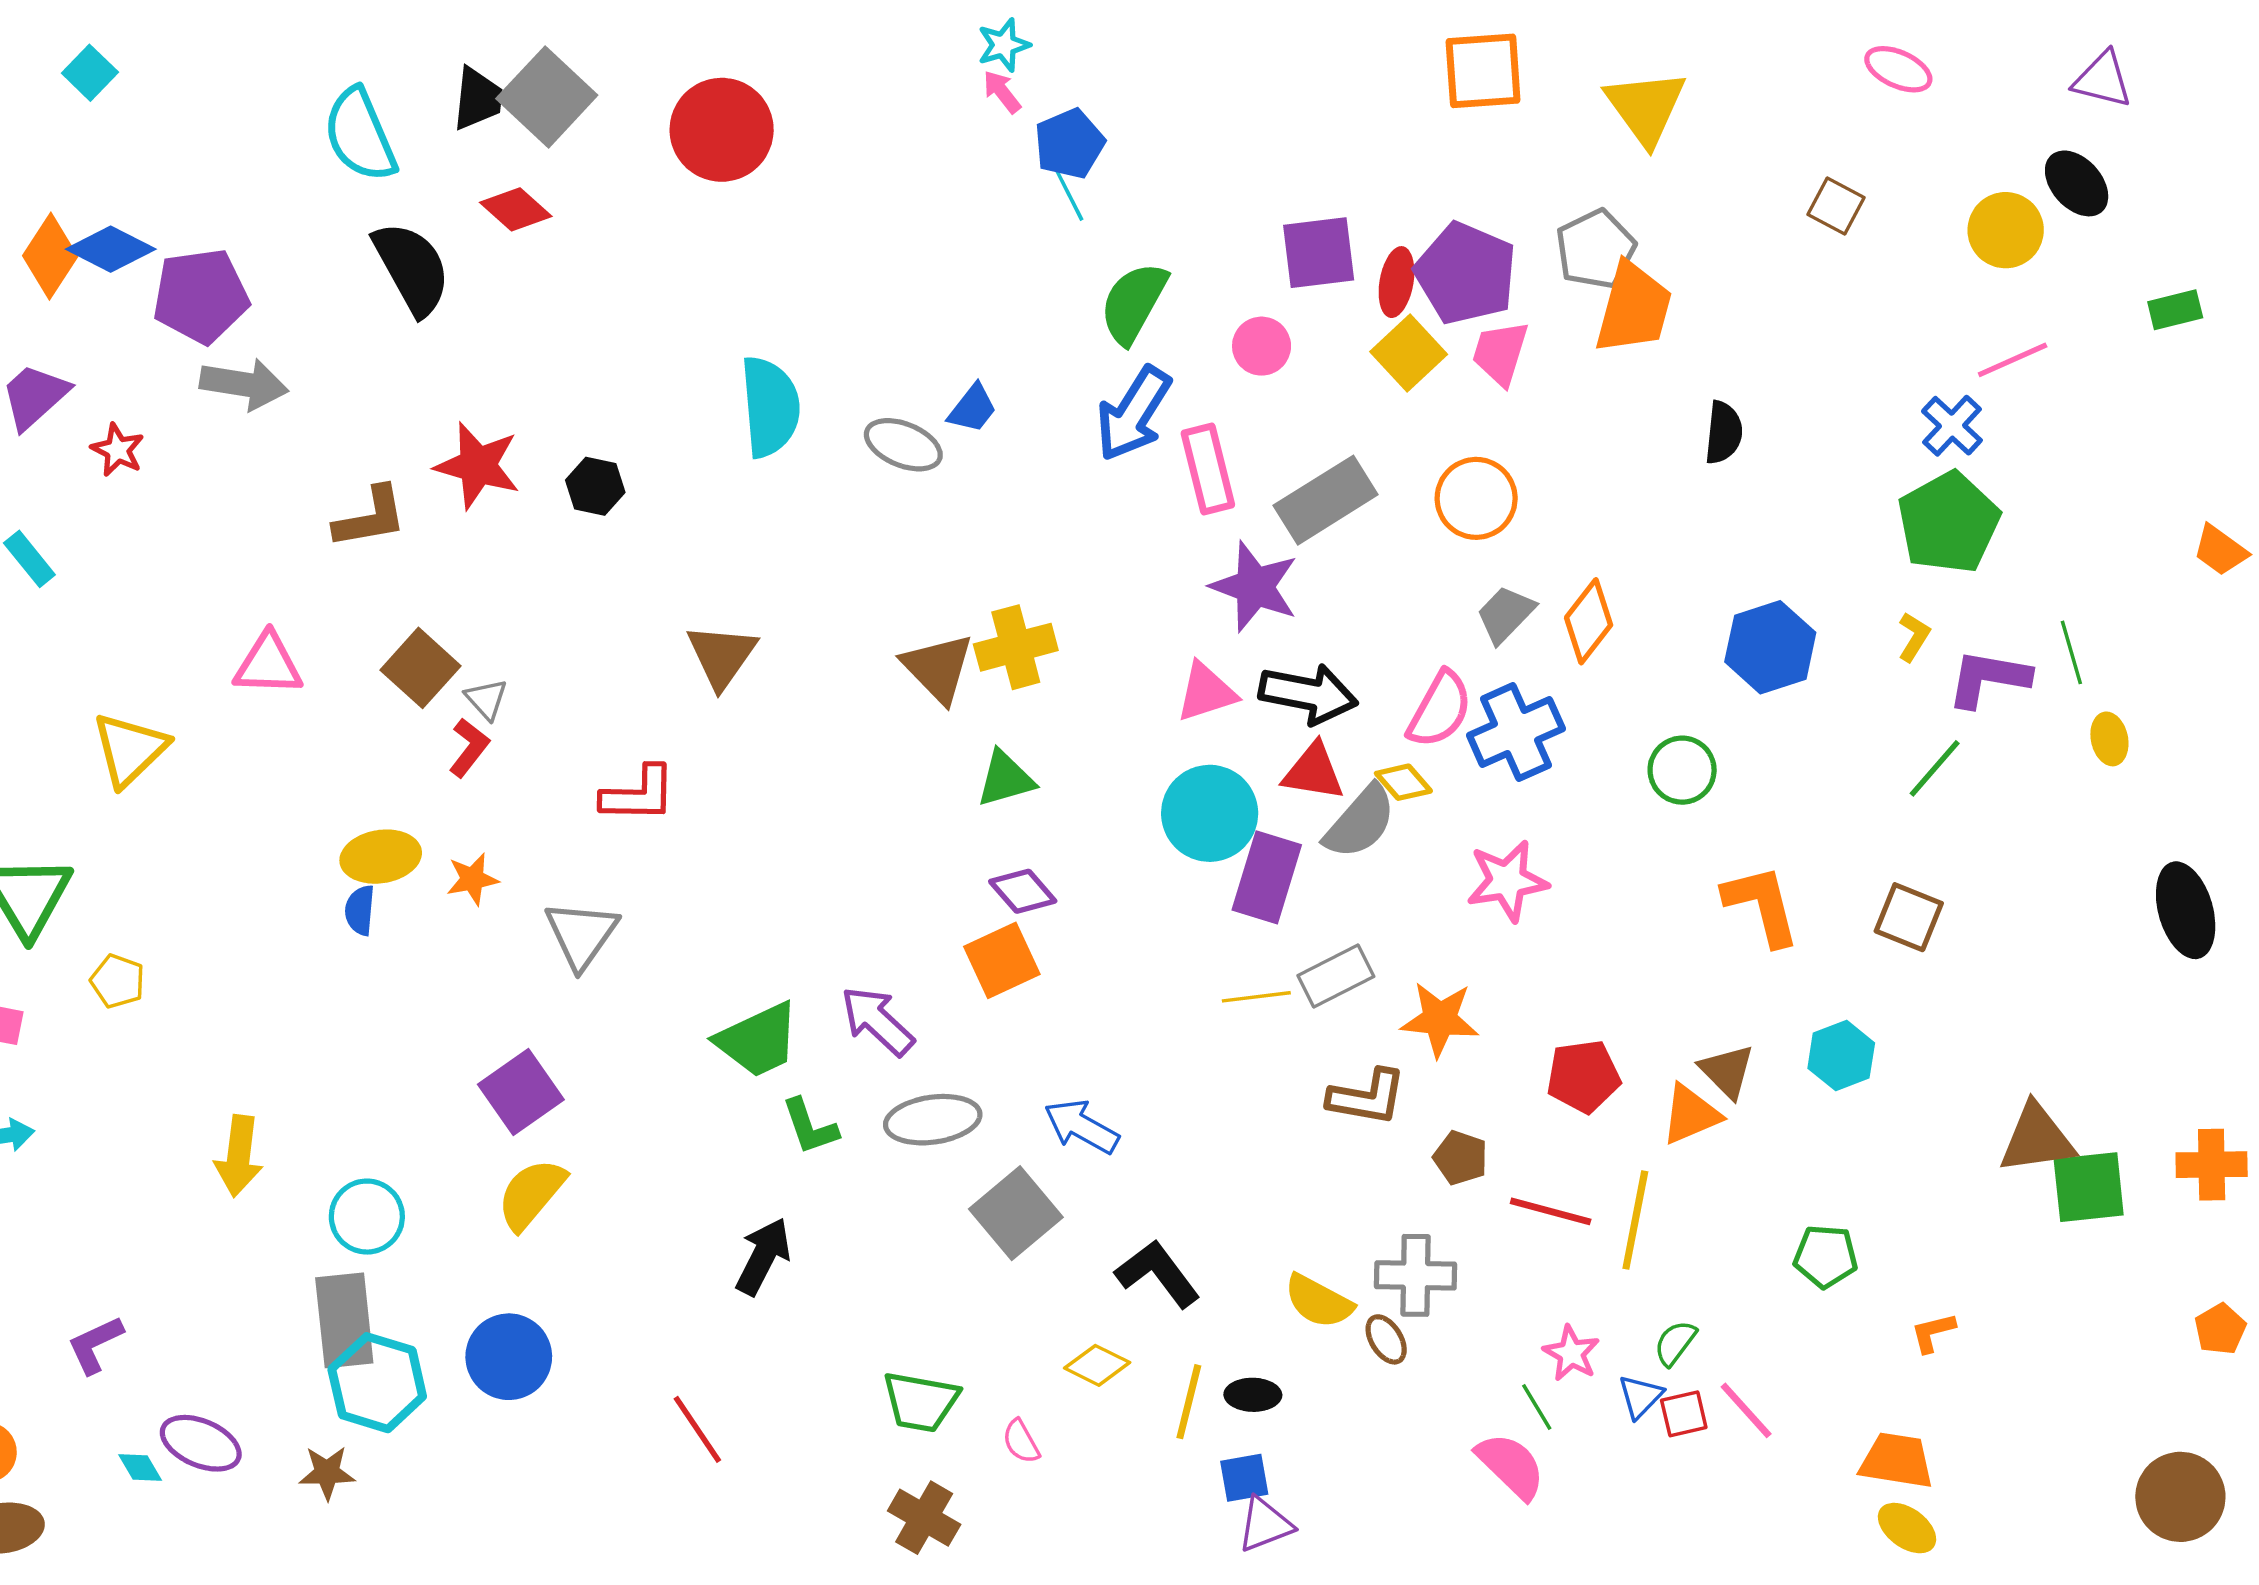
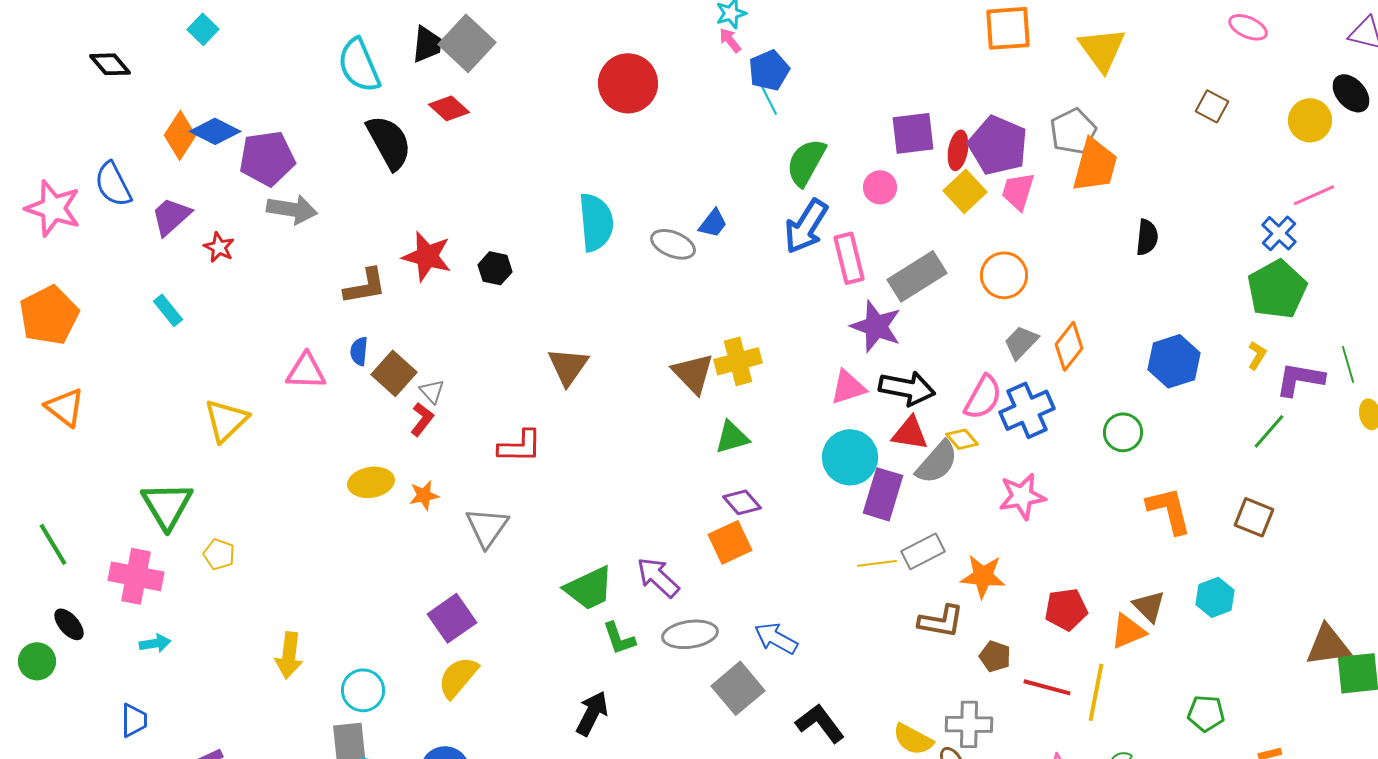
red circle: (722, 130) -> (628, 83), moved
blue semicircle: (360, 910) -> (359, 351), moved

